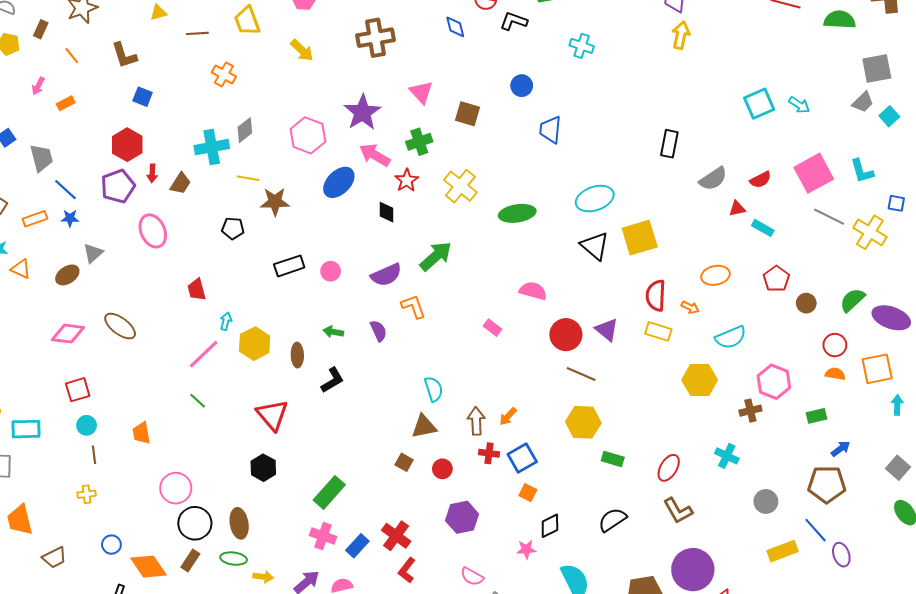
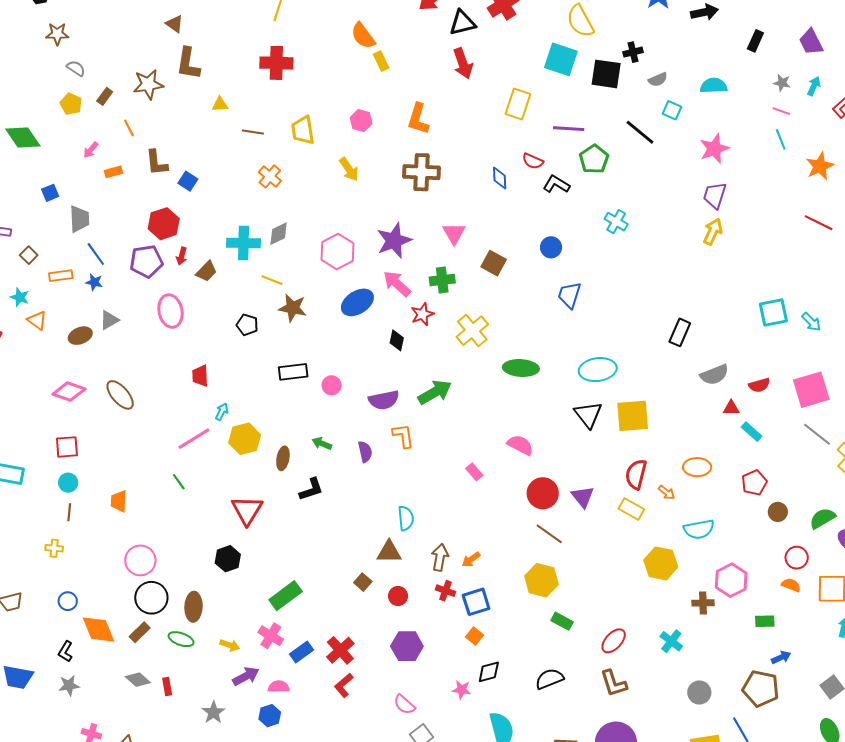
brown L-shape: (124, 55) -> (157, 163), moved
yellow arrow: (263, 577) -> (230, 645), moved

